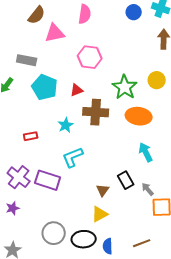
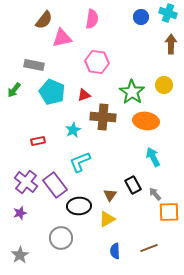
purple rectangle: (48, 180) -> (55, 185), turned 35
black ellipse: (84, 239) -> (79, 206), moved

